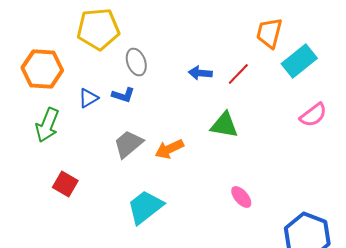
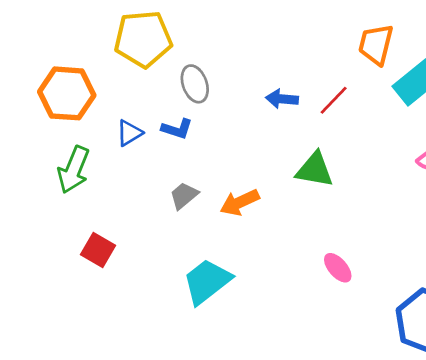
gray trapezoid: (128, 144) -> (184, 196), size x0.7

